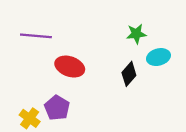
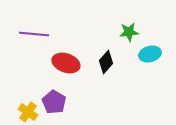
black diamond: (129, 74) -> (106, 62), moved

